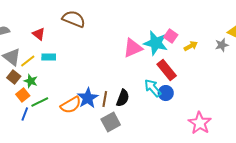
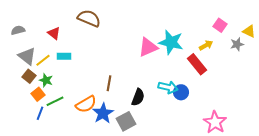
pink square: (171, 36) -> (220, 25), moved
red rectangle: (167, 70) -> (197, 64), moved
cyan arrow: (153, 88) -> (168, 87), turned 144
blue star: (88, 98) -> (103, 113), moved
brown line: (105, 99) -> (109, 83), moved

